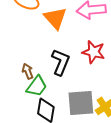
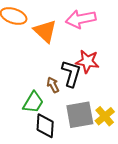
black L-shape: (61, 62) -> (71, 74), moved
brown arrow: (28, 71) -> (53, 85), moved

